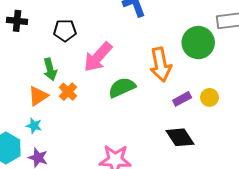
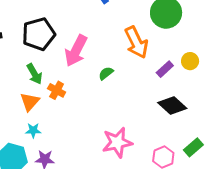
black pentagon: (65, 31) -> (39, 34), size x1.5
green semicircle: (122, 88) -> (106, 73), size x0.6

